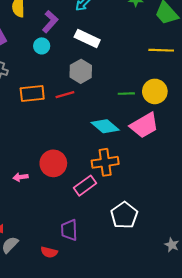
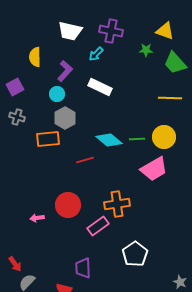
gray hexagon: (81, 71) -> (65, 118), moved
red line: (65, 95) -> (85, 160), moved
cyan diamond: (105, 126) -> (109, 140), moved

